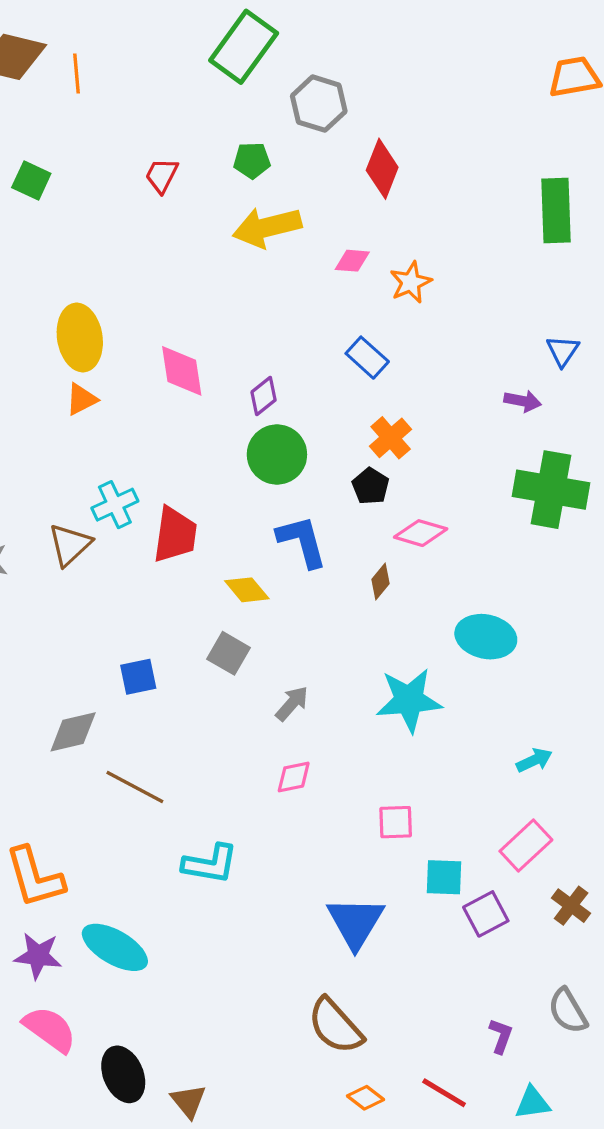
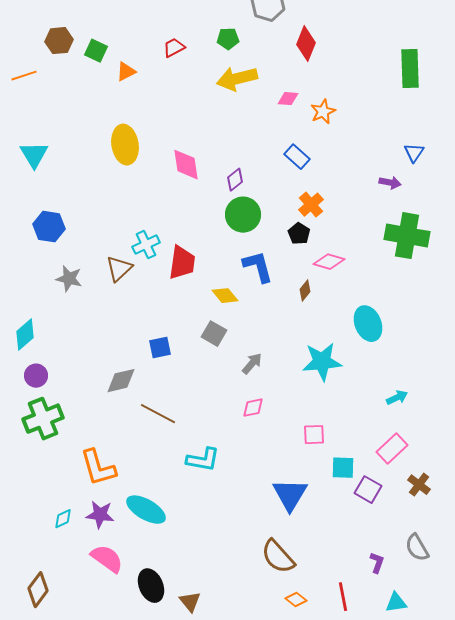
red trapezoid: (162, 175) -> (174, 48), turned 35
orange triangle: (81, 399) -> (126, 72), moved
cyan ellipse: (486, 637) -> (368, 324), turned 56
purple square: (486, 914) -> (368, 490), turned -32
red line: (444, 1093) -> (343, 597), turned 48

